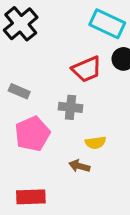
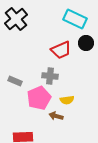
gray rectangle: (19, 91) -> (15, 81), moved
pink pentagon: (32, 134) -> (39, 98), moved

